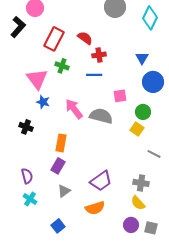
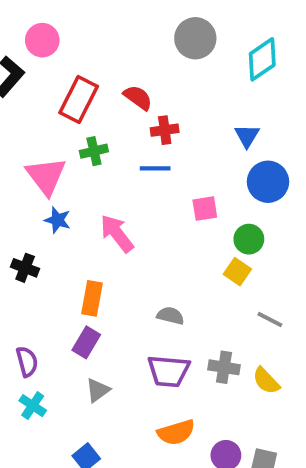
cyan diamond: (150, 18) -> (262, 59), turned 30
green cross: (62, 66) -> (94, 151), turned -32
gray semicircle: (101, 116) -> (170, 316), moved, size x0.6
purple trapezoid: (101, 181) -> (169, 371), turned 40
gray cross: (141, 183) -> (224, 367), moved
yellow semicircle: (138, 203) -> (266, 381), moved
orange semicircle: (95, 208) -> (176, 432), moved

